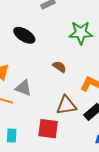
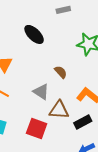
gray triangle: (23, 88) -> (41, 92), moved

